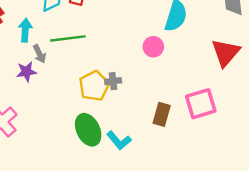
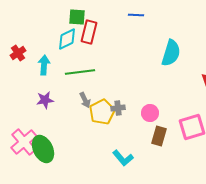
pink circle: (153, 47) -> (150, 113), moved
gray arrow: (39, 54) -> (85, 100), moved
green ellipse: (88, 130) -> (43, 149), moved

